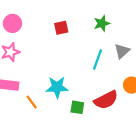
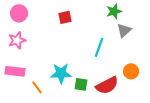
green star: (102, 23) -> (114, 11), moved
gray triangle: (122, 51) -> (124, 30), moved
green square: (77, 107) -> (81, 84), moved

